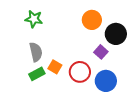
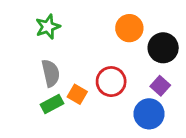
green star: (34, 19) -> (48, 27), turned -30
purple square: (101, 52) -> (160, 86), moved
red circle: (80, 72) -> (111, 82), moved

